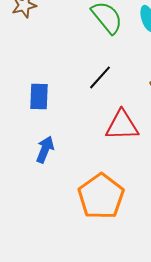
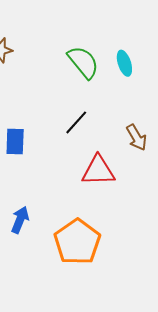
blue arrow: (45, 149) -> (20, 220), moved

